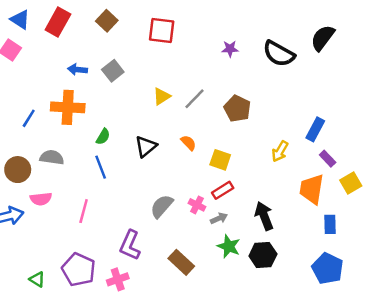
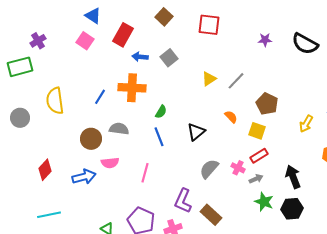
red rectangle: (58, 22) -> (123, 35), moved
brown pentagon: (237, 109) -> (267, 104), moved
black triangle: (146, 146) -> (196, 132), moved
brown rectangle: (181, 262) -> (211, 215), moved

